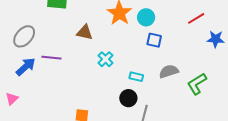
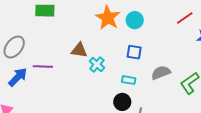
brown triangle: (85, 32) -> (79, 50), moved
blue square: (154, 40) -> (134, 52), moved

